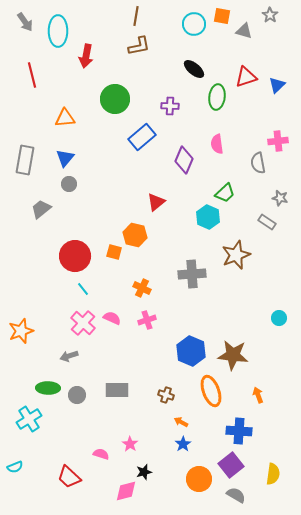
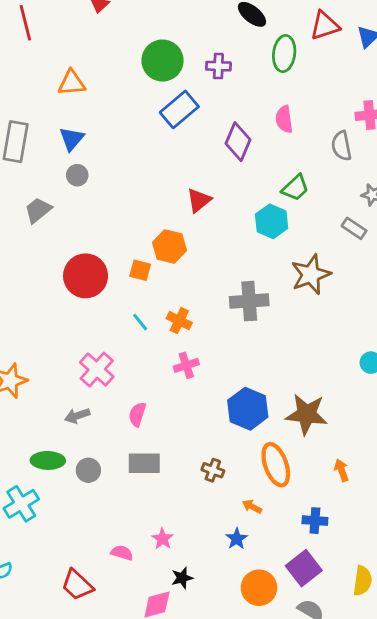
green circle: (115, 99) -> (162, 61), moved
cyan line: (83, 289) -> (140, 322), moved
pink semicircle: (112, 318) -> (137, 414), moved, turned -96
orange arrow: (181, 422) -> (252, 507), moved
blue cross: (239, 431) -> (315, 521), size x0.7

